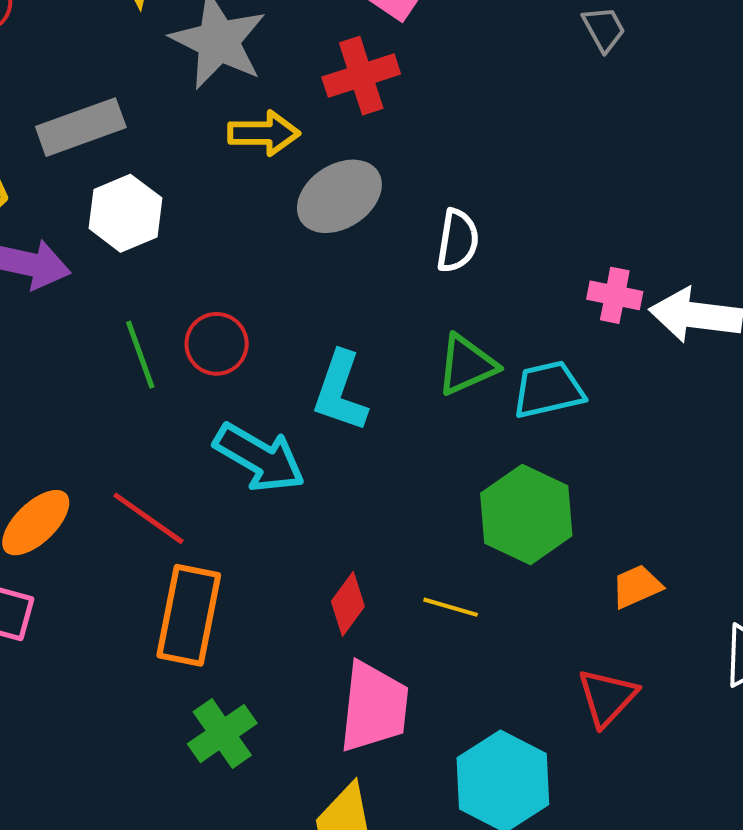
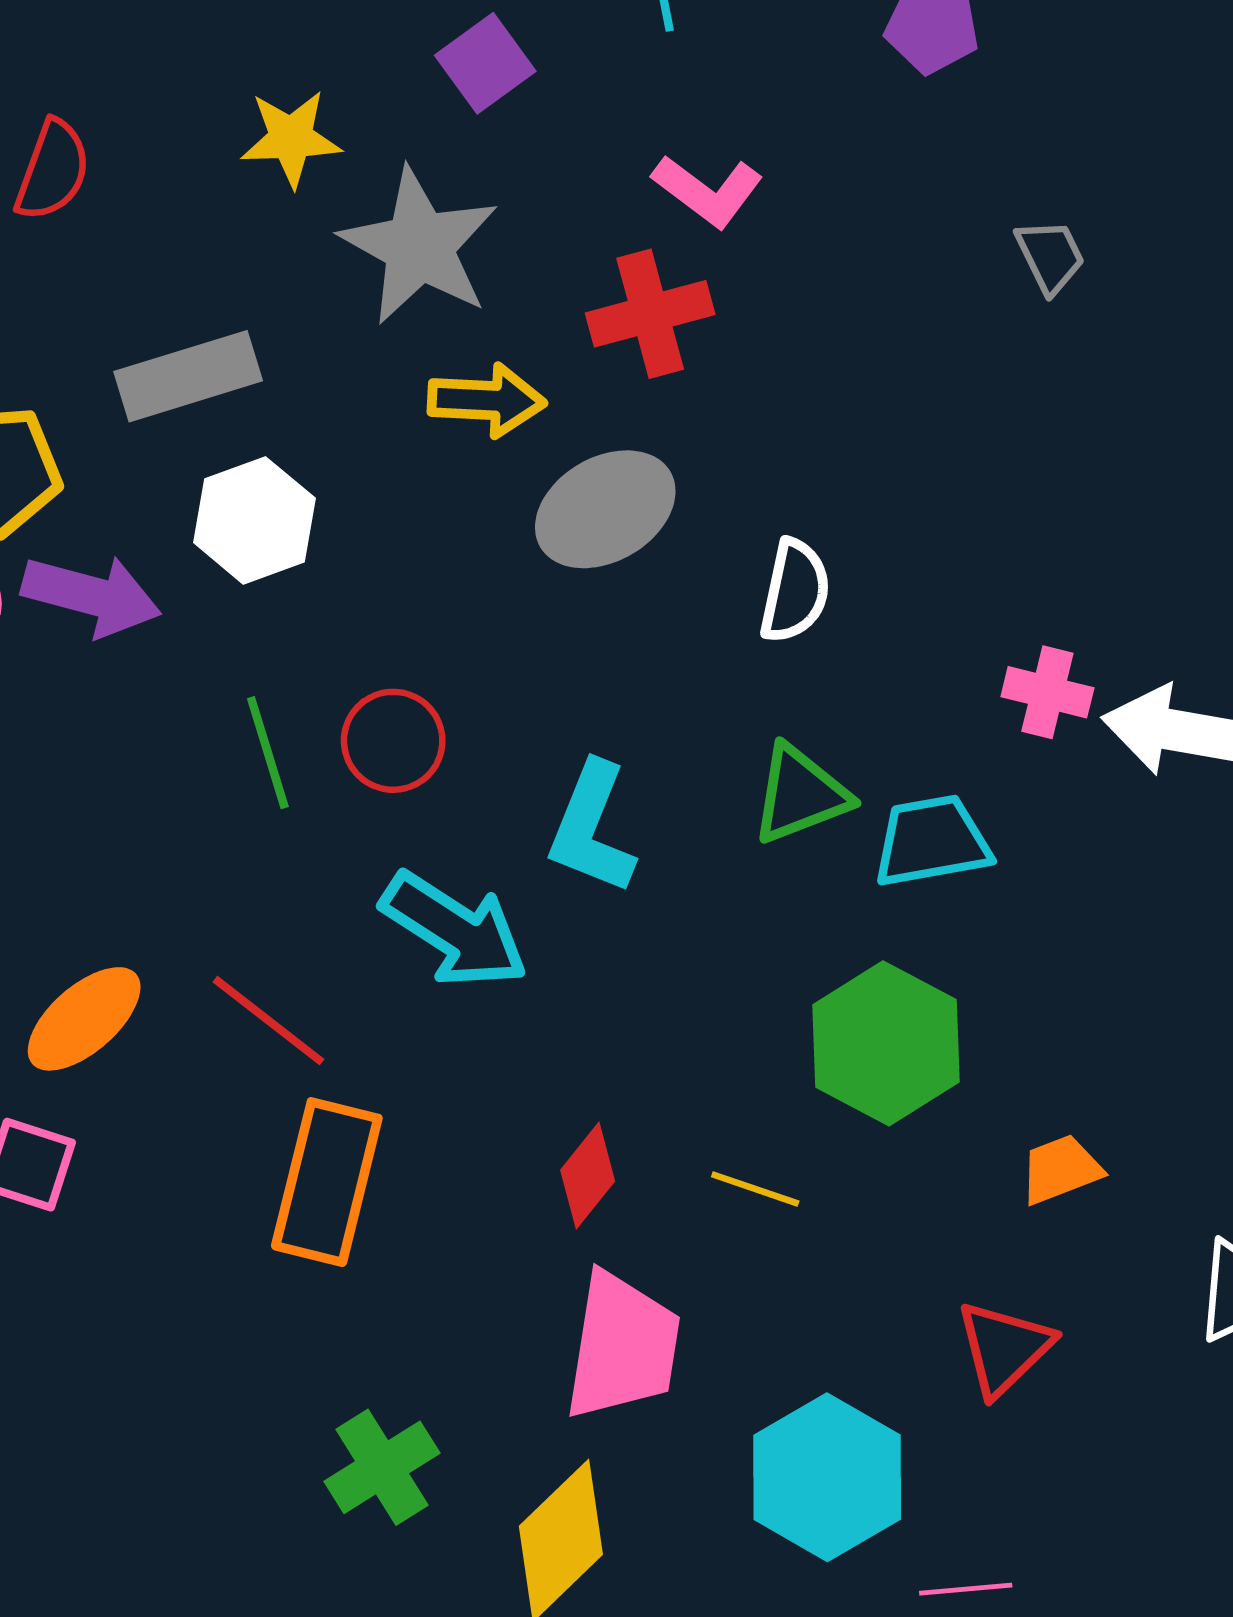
green cross: (222, 734) -> (382, 1467), moved

